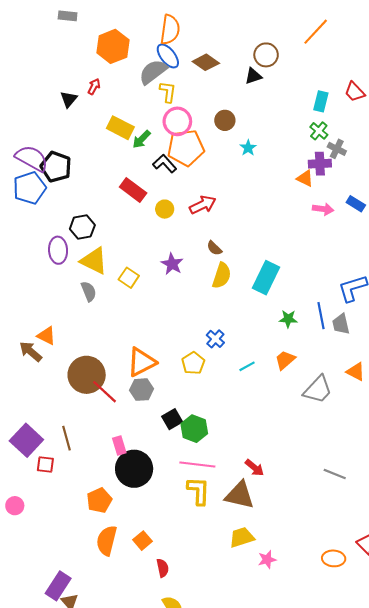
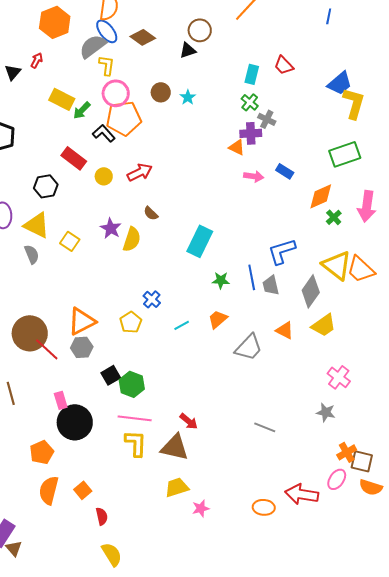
cyan star: (248, 148) -> (188, 97), moved
black hexagon: (82, 227) -> (46, 186), moved
yellow semicircle: (222, 276) -> (132, 239), moved

